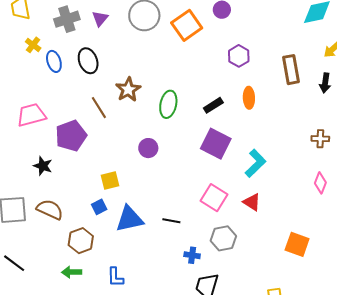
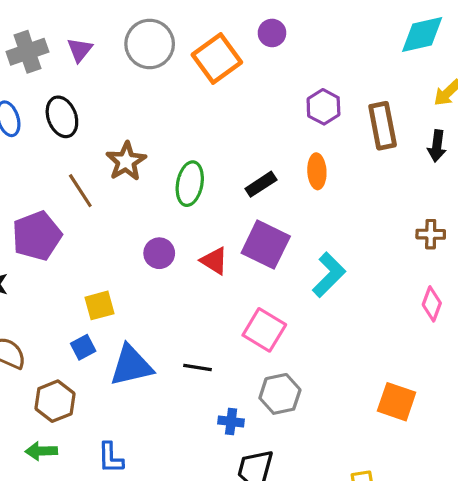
purple hexagon: (239, 56) -> (323, 107), moved
red triangle: (252, 202) -> (214, 261), moved

